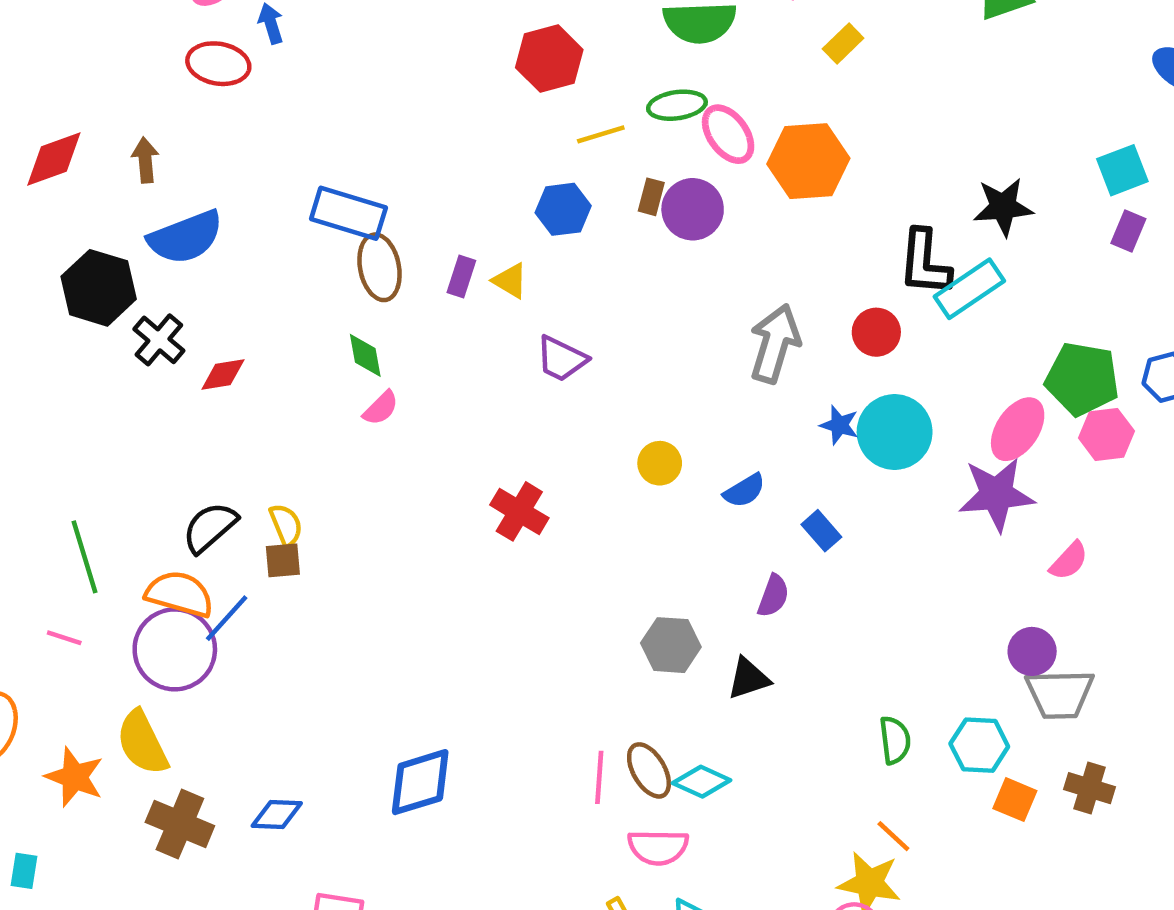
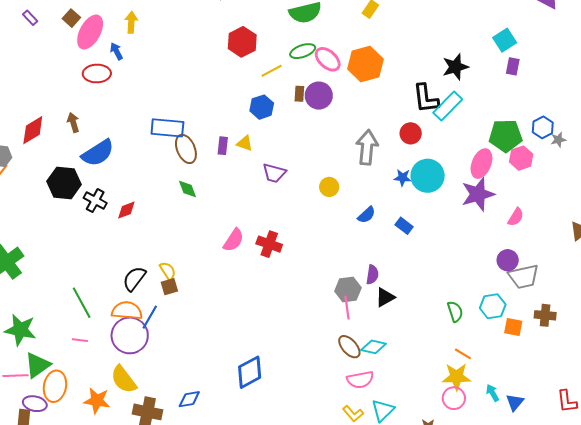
pink semicircle: (381, 408) -> (234, 240), moved, size x1.4
yellow circle: (660, 463) -> (329, 187), moved
purple semicircle: (773, 596) -> (372, 275), moved
pink line: (599, 777) -> (347, 308), moved

